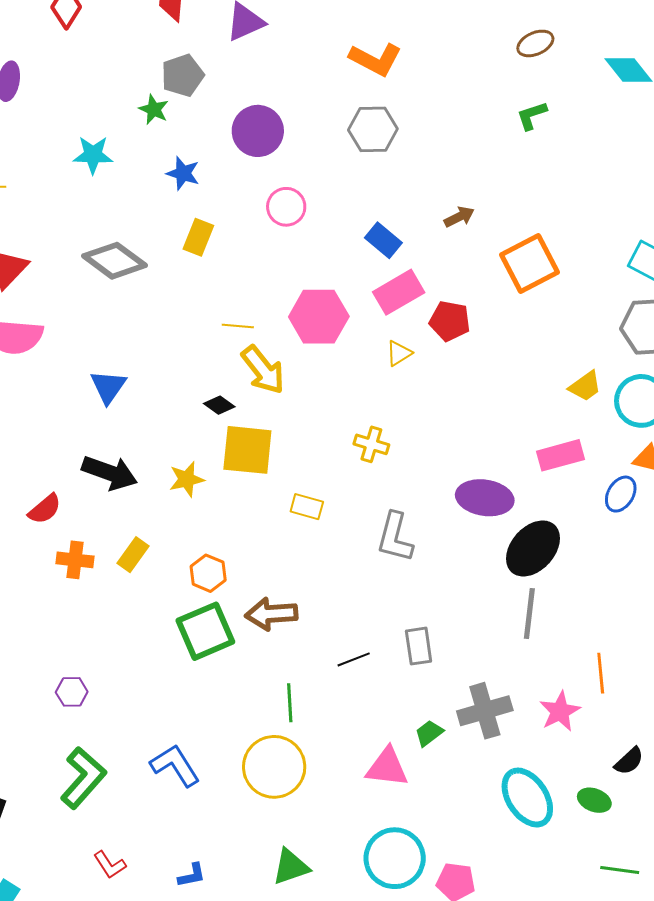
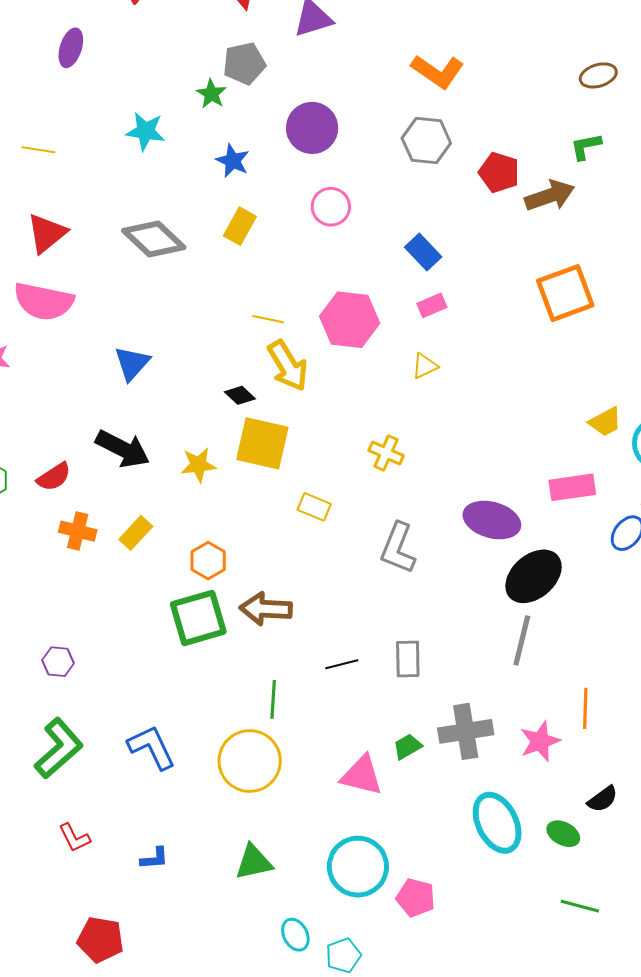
brown arrow: (459, 217) -> (550, 196), moved, size x1.6
pink rectangle: (399, 292) -> (432, 305), size x0.6
red pentagon: (450, 321) -> (499, 172), moved

